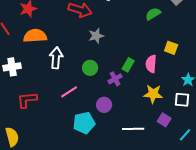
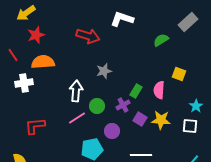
gray star: (96, 36) -> (104, 71), moved
white arrow: (56, 58) -> (76, 91), moved
white cross: (12, 67) -> (24, 83), moved
green circle: (90, 68) -> (97, 106), moved
purple square: (164, 120) -> (140, 119), moved

